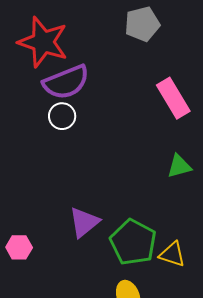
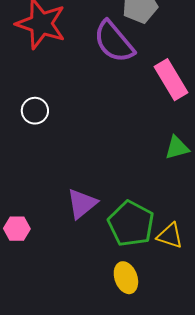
purple semicircle: (66, 82) -> (114, 42), moved, turned 72
white circle: (62, 116) -> (35, 111), moved

